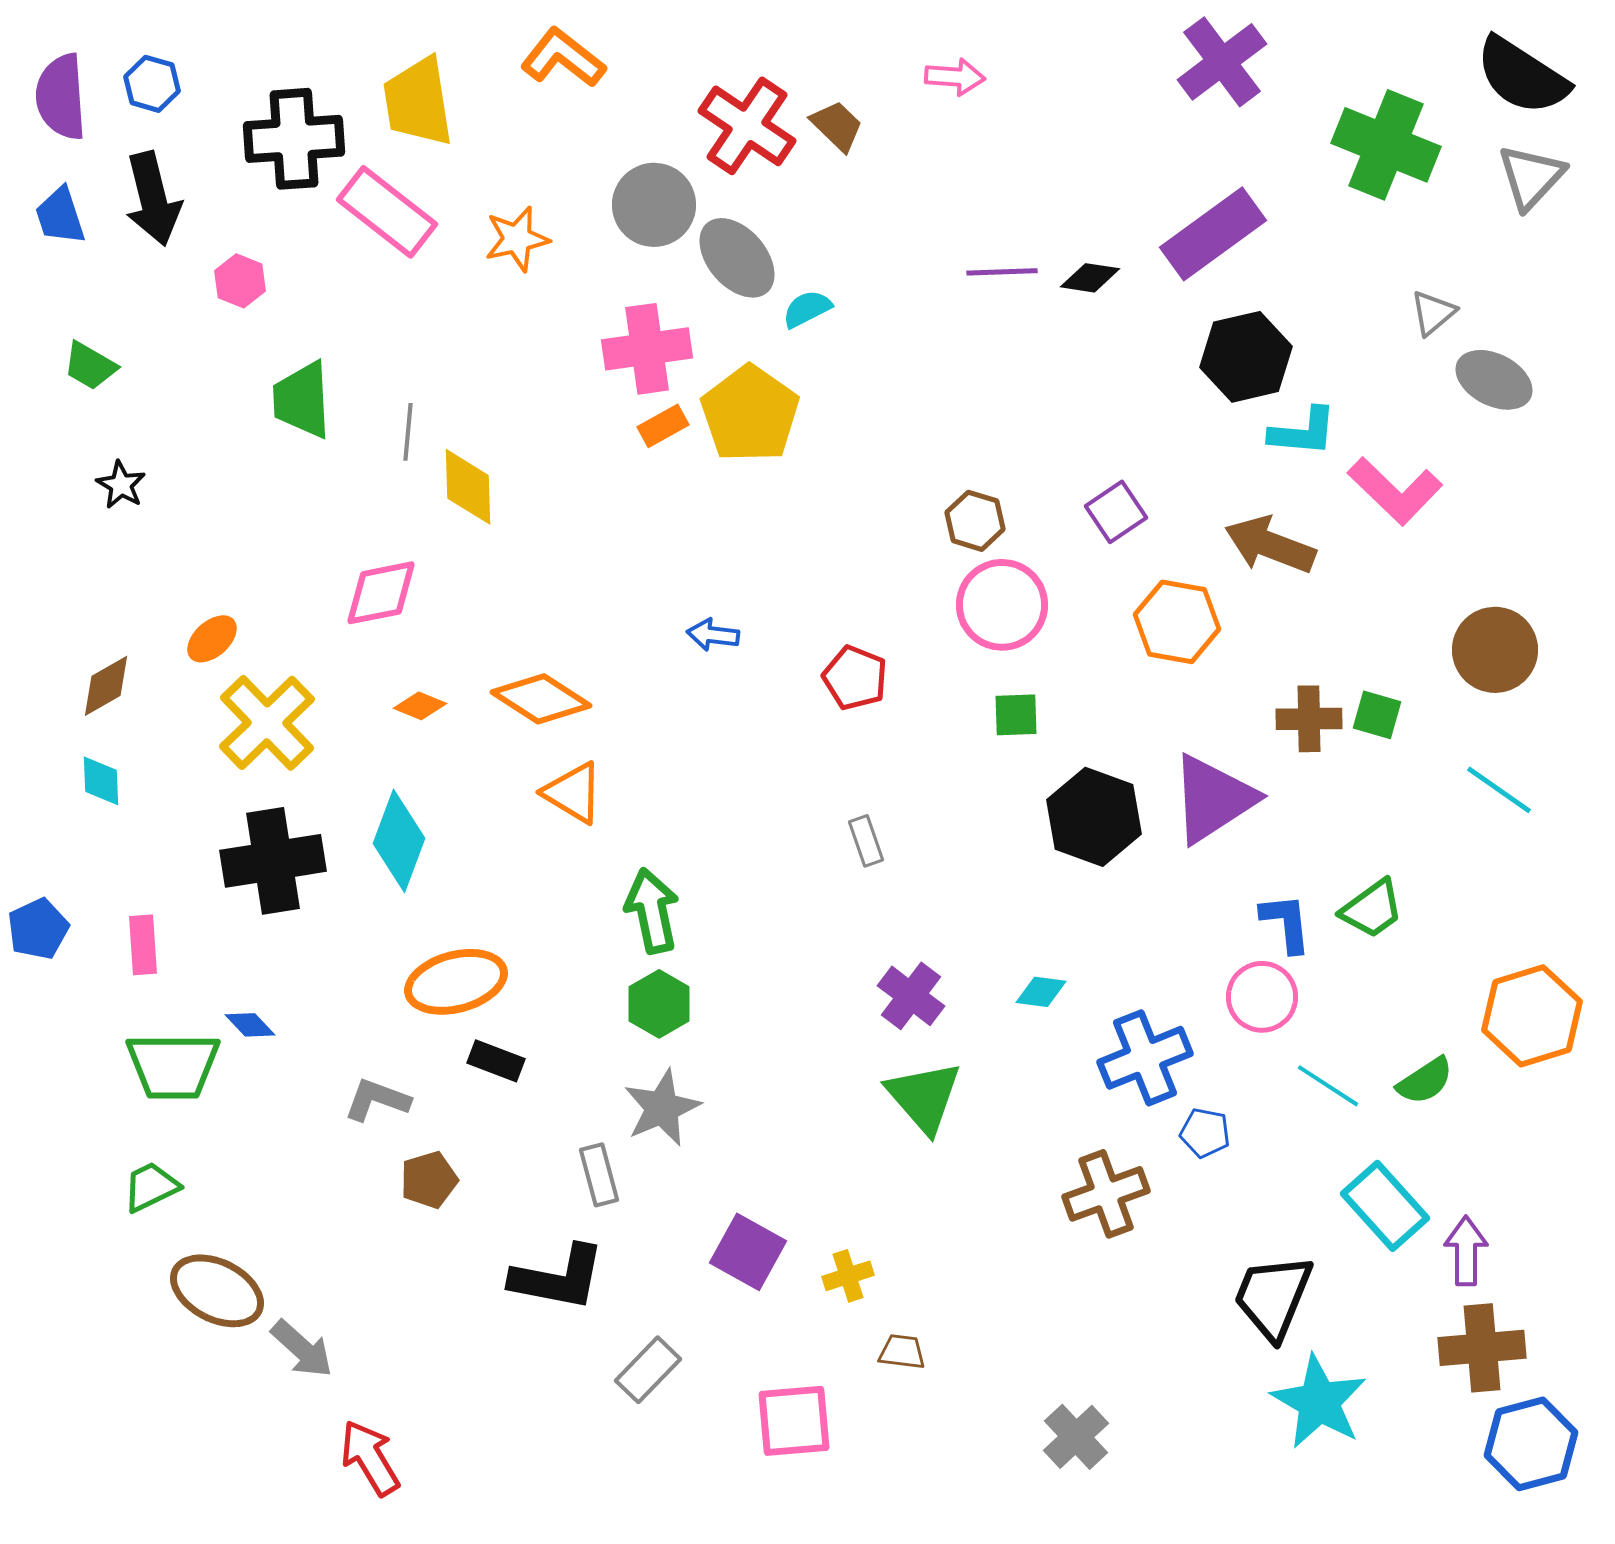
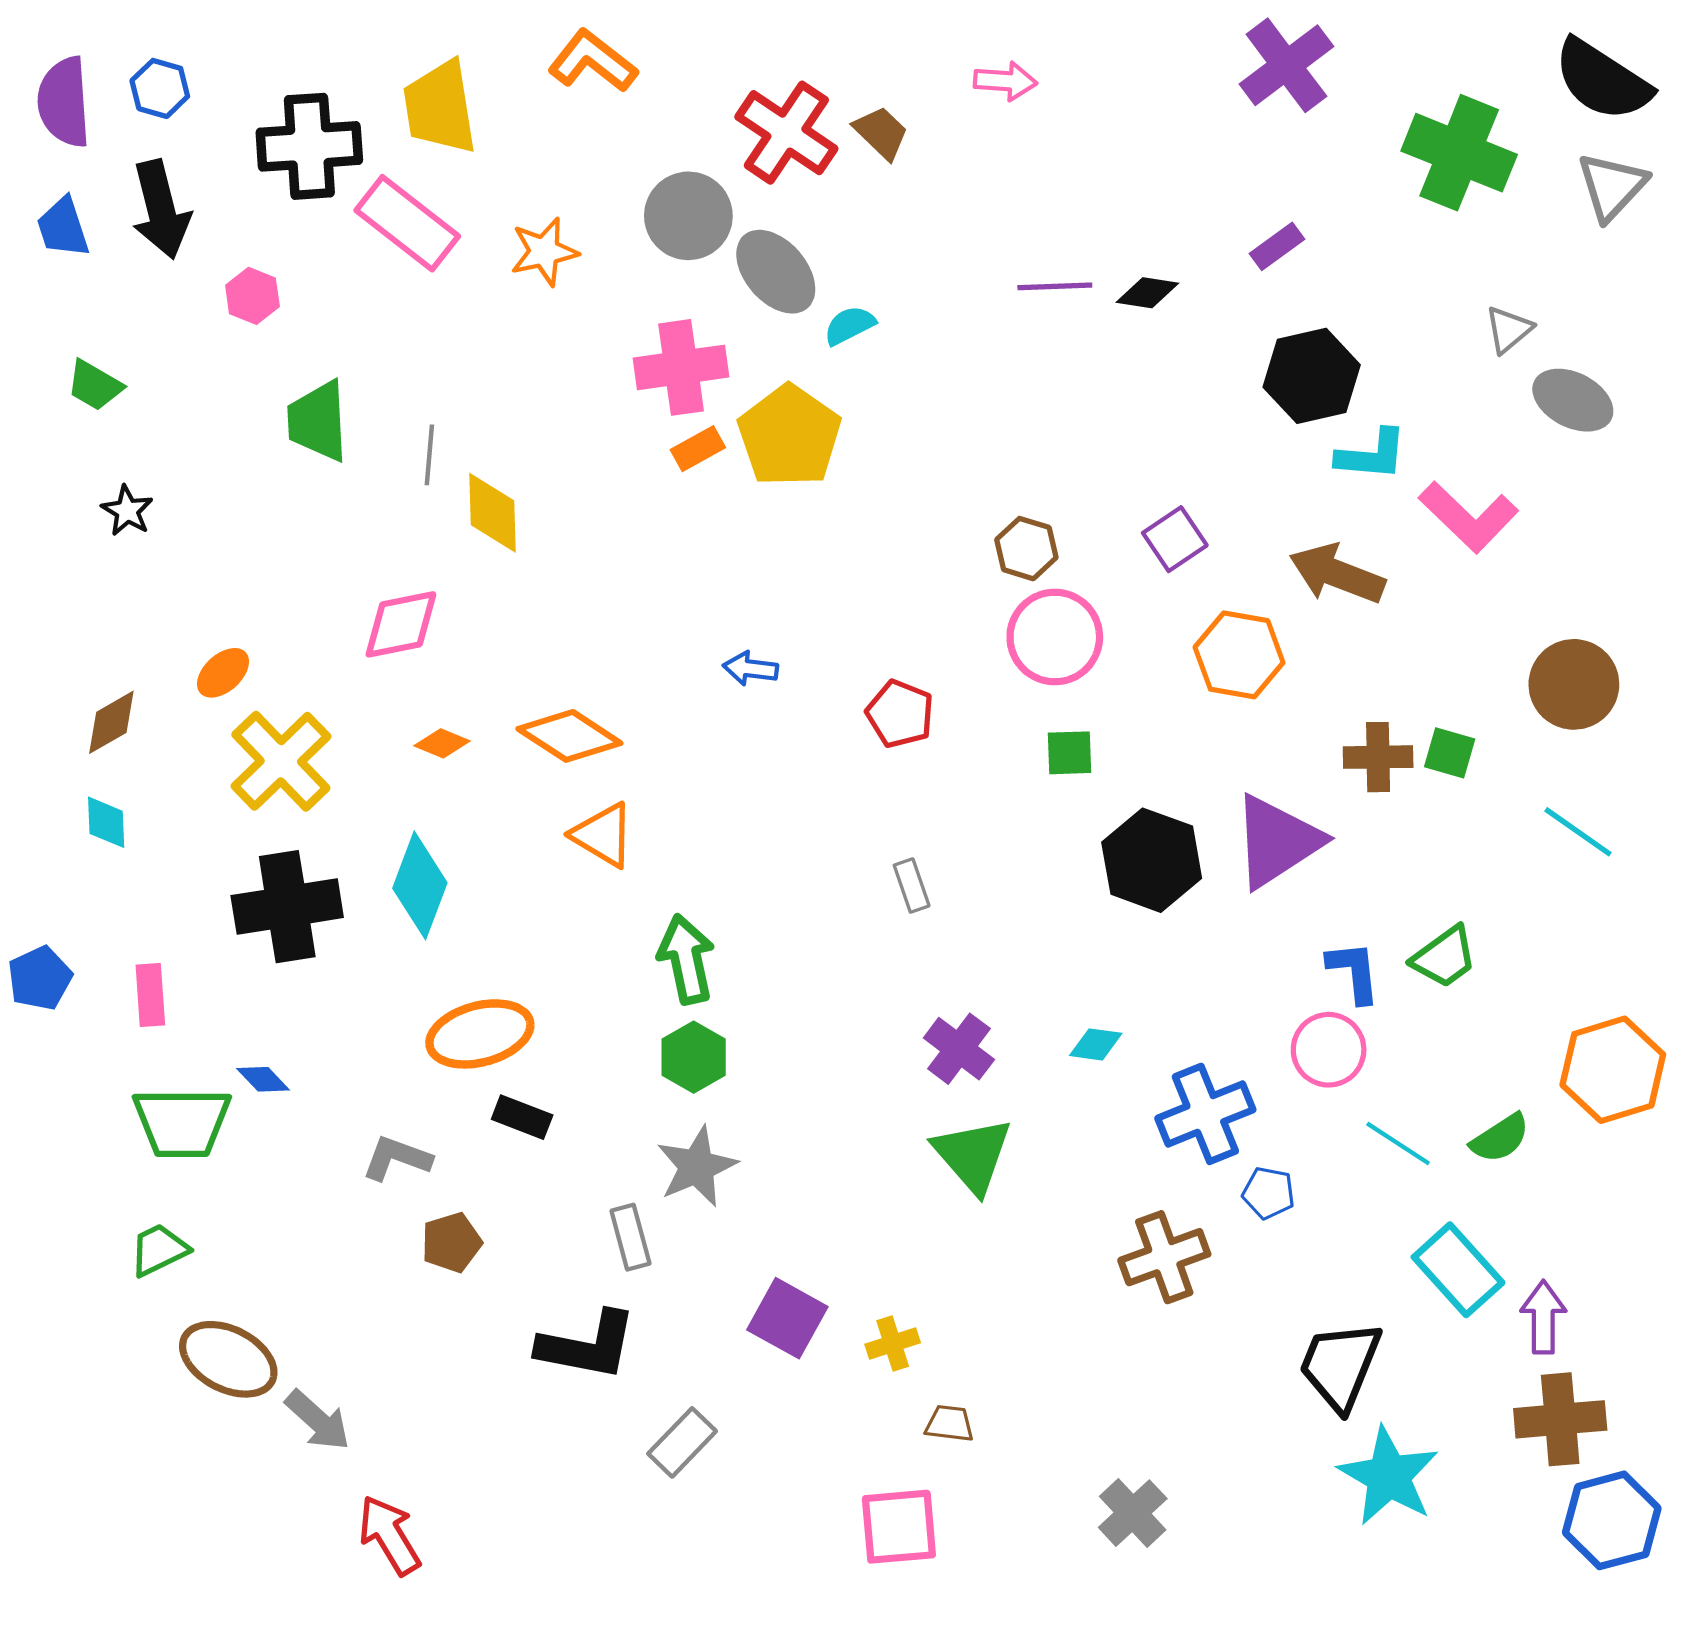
purple rectangle: (1213, 234) -> (1277, 246), size x0.5
pink square: (794, 1421) -> (899, 1527), moved

